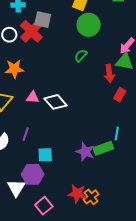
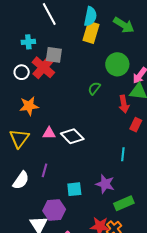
green circle: (89, 25) -> (117, 64), moved
cyan line: (117, 134) -> (123, 154), moved
green rectangle: (103, 148) -> (124, 203), moved
cyan square: (45, 155) -> (74, 189), moved

